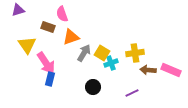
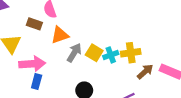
pink arrow: (46, 63) -> (32, 64), turned -60
cyan cross: (111, 63) -> (111, 55), moved
brown arrow: (148, 70) -> (145, 72), turned 133

